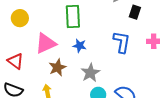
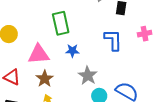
pink triangle: (46, 43) -> (39, 54), turned 30
brown star: (57, 67) -> (45, 79), moved

